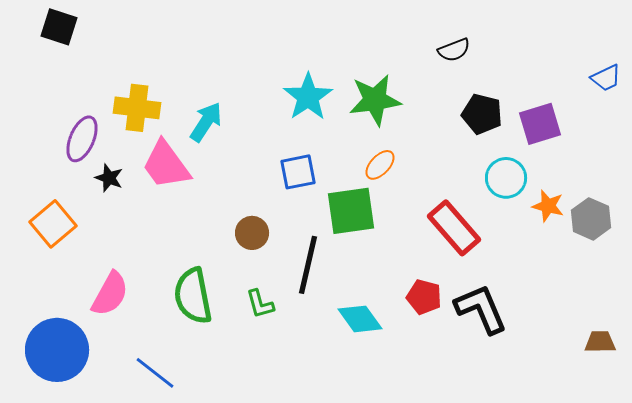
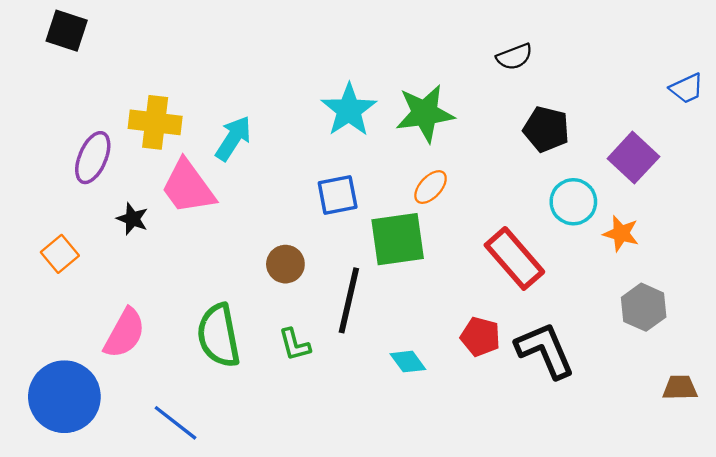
purple square: (540, 124) -> (633, 158), moved, turned -30
black star: (109, 178) -> (132, 219), moved
gray hexagon: (591, 219) -> (644, 307), moved
orange square: (53, 224) -> (60, 254), size x0.7
cyan diamond: (360, 319) -> (408, 362), size x0.7

